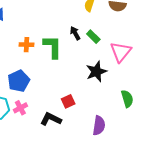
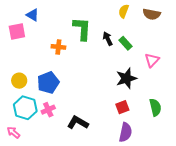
green L-shape: (53, 47) -> (82, 29), moved
pink triangle: (121, 52) -> (152, 60), size x0.7
red square: (68, 101) -> (122, 107), moved

